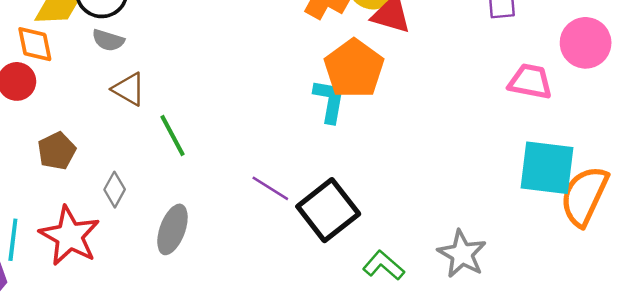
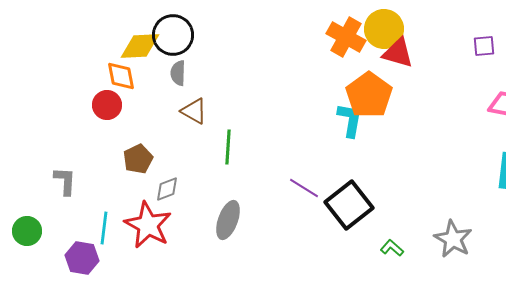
gray semicircle: (108, 40) -> (178, 73), turned 75
green line: (172, 136) -> (228, 147), turned 32
gray diamond: (115, 190) -> (167, 189), moved, turned 40
green L-shape: (384, 265) -> (392, 248), size x0.7

